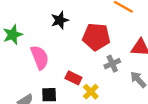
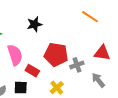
red pentagon: (96, 37) -> (56, 55), moved
red rectangle: (73, 78) -> (32, 71), moved

